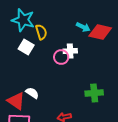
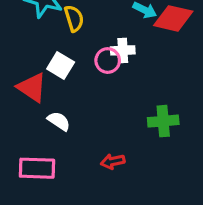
white square: (26, 47) -> (61, 66), moved
red triangle: (16, 101) -> (32, 87), moved

